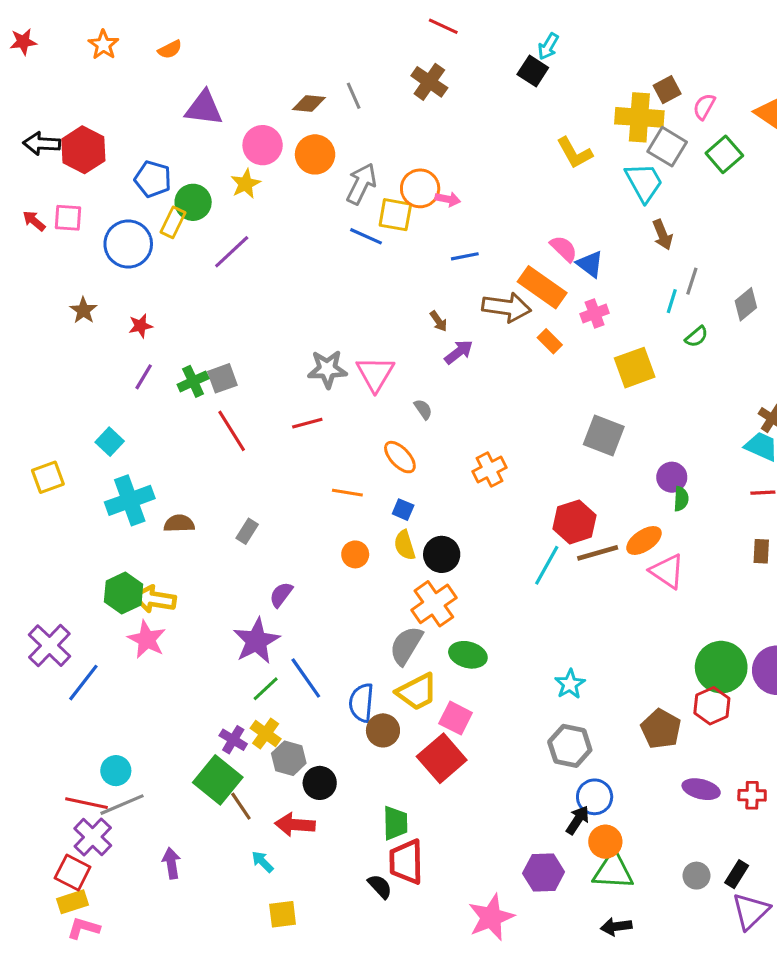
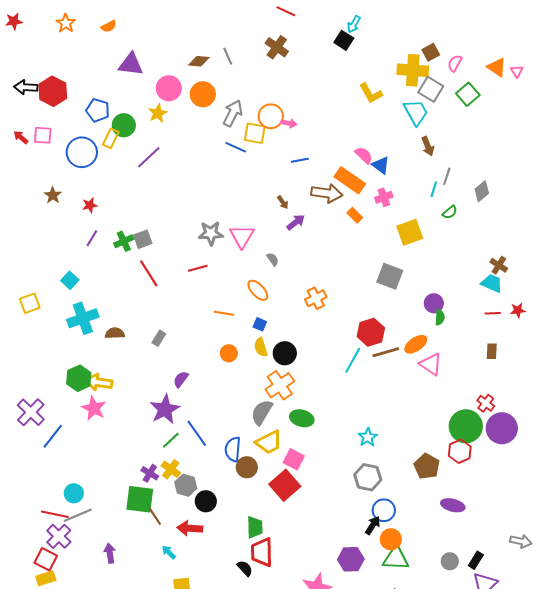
green square: (218, 780) -> (140, 499), turned -32
red cross: (752, 795) -> (486, 403), moved, turned 36

